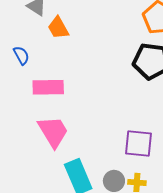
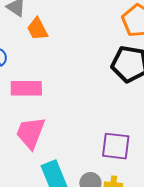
pink trapezoid: (53, 132) -> (31, 133), turned -129

